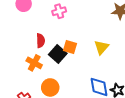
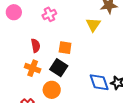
yellow triangle: (101, 47) -> (93, 25), moved
black square: (58, 54) -> (59, 68), moved

